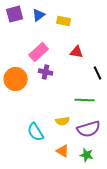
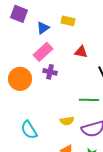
purple square: (15, 14) -> (19, 14), turned 36
blue triangle: (39, 15) -> (43, 28), moved
cyan semicircle: (36, 132) -> (29, 130), moved

